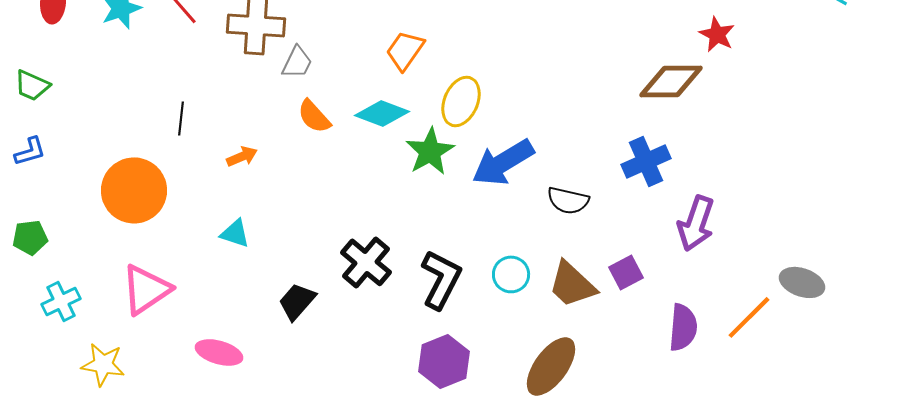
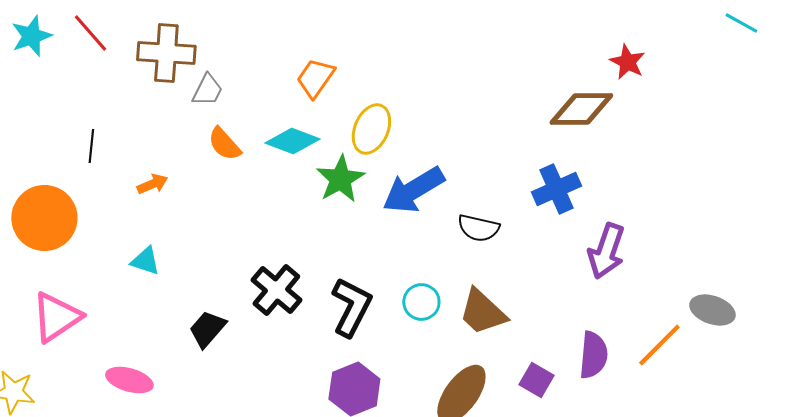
purple square: (626, 272) -> (536, 380), moved, turned -32

